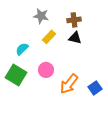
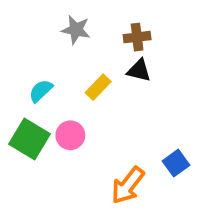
yellow rectangle: (49, 37) -> (98, 87), moved
pink circle: (46, 70) -> (70, 135), moved
orange arrow: (69, 84) -> (128, 185), moved

